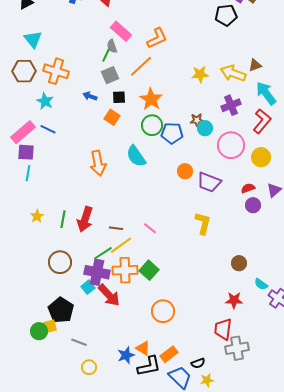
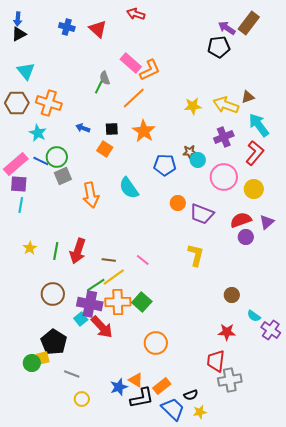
pink rectangle: (121, 31) -> (131, 63), moved
gray square: (110, 75) -> (63, 176), moved
green circle: (152, 125) -> (57, 157), moved
red semicircle: (248, 188) -> (241, 220), size x1.5

